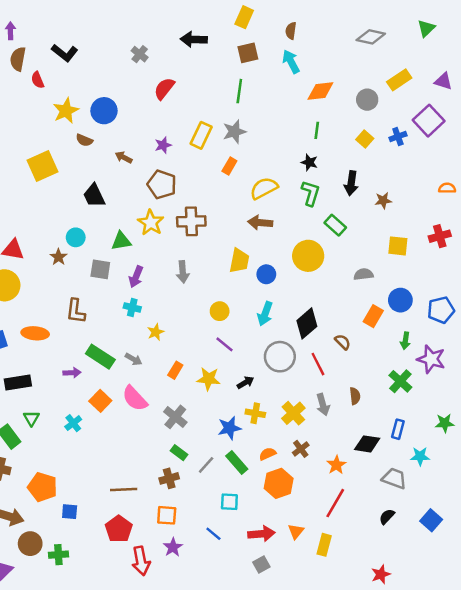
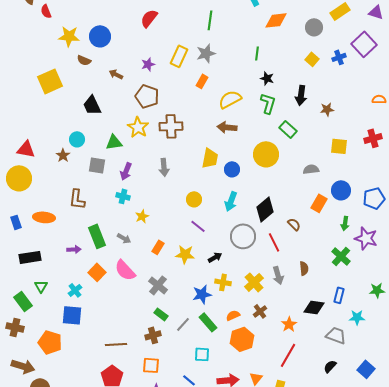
yellow star: (66, 111) -> (69, 36), turned 30
green line: (317, 130) -> (257, 53), moved
green rectangle: (100, 357) -> (97, 236), turned 35
blue square: (70, 512) -> (72, 315), moved, size x1.5

